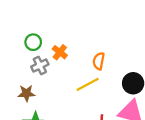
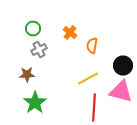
orange cross: (60, 52) -> (70, 32), moved
yellow line: (88, 84) -> (88, 78), moved

